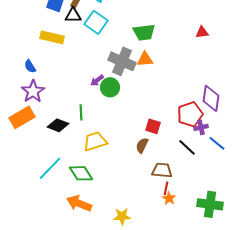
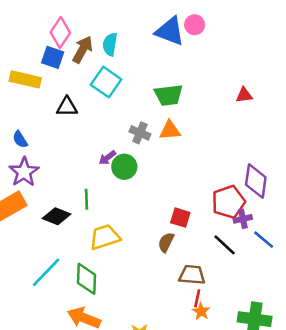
black triangle: (73, 15) -> (67, 107), moved
yellow rectangle: (52, 37) -> (25, 79), moved
gray cross: (122, 61) -> (140, 133), size x0.6
green diamond: (81, 173) -> (87, 279), turned 35

